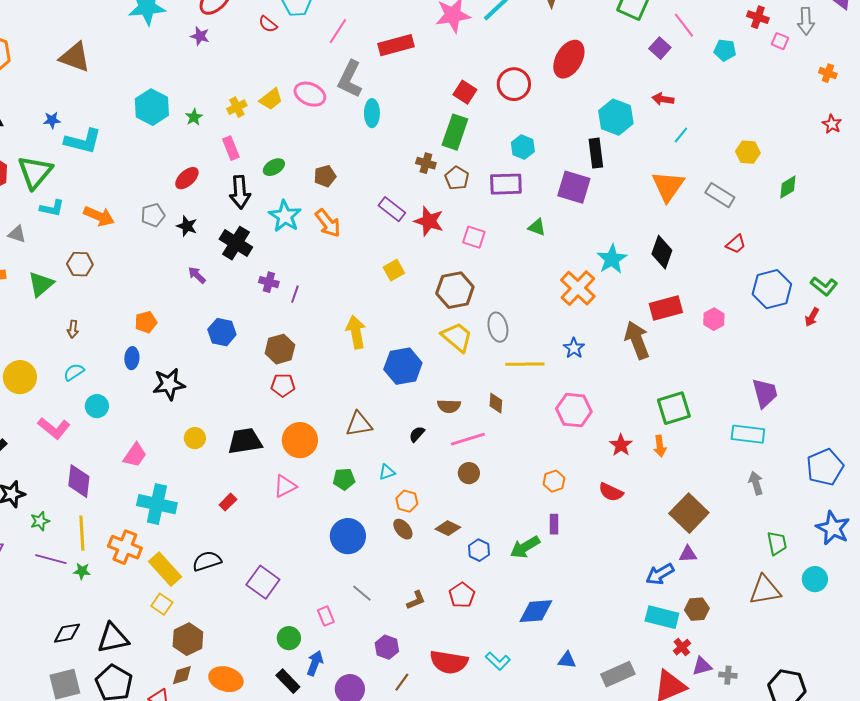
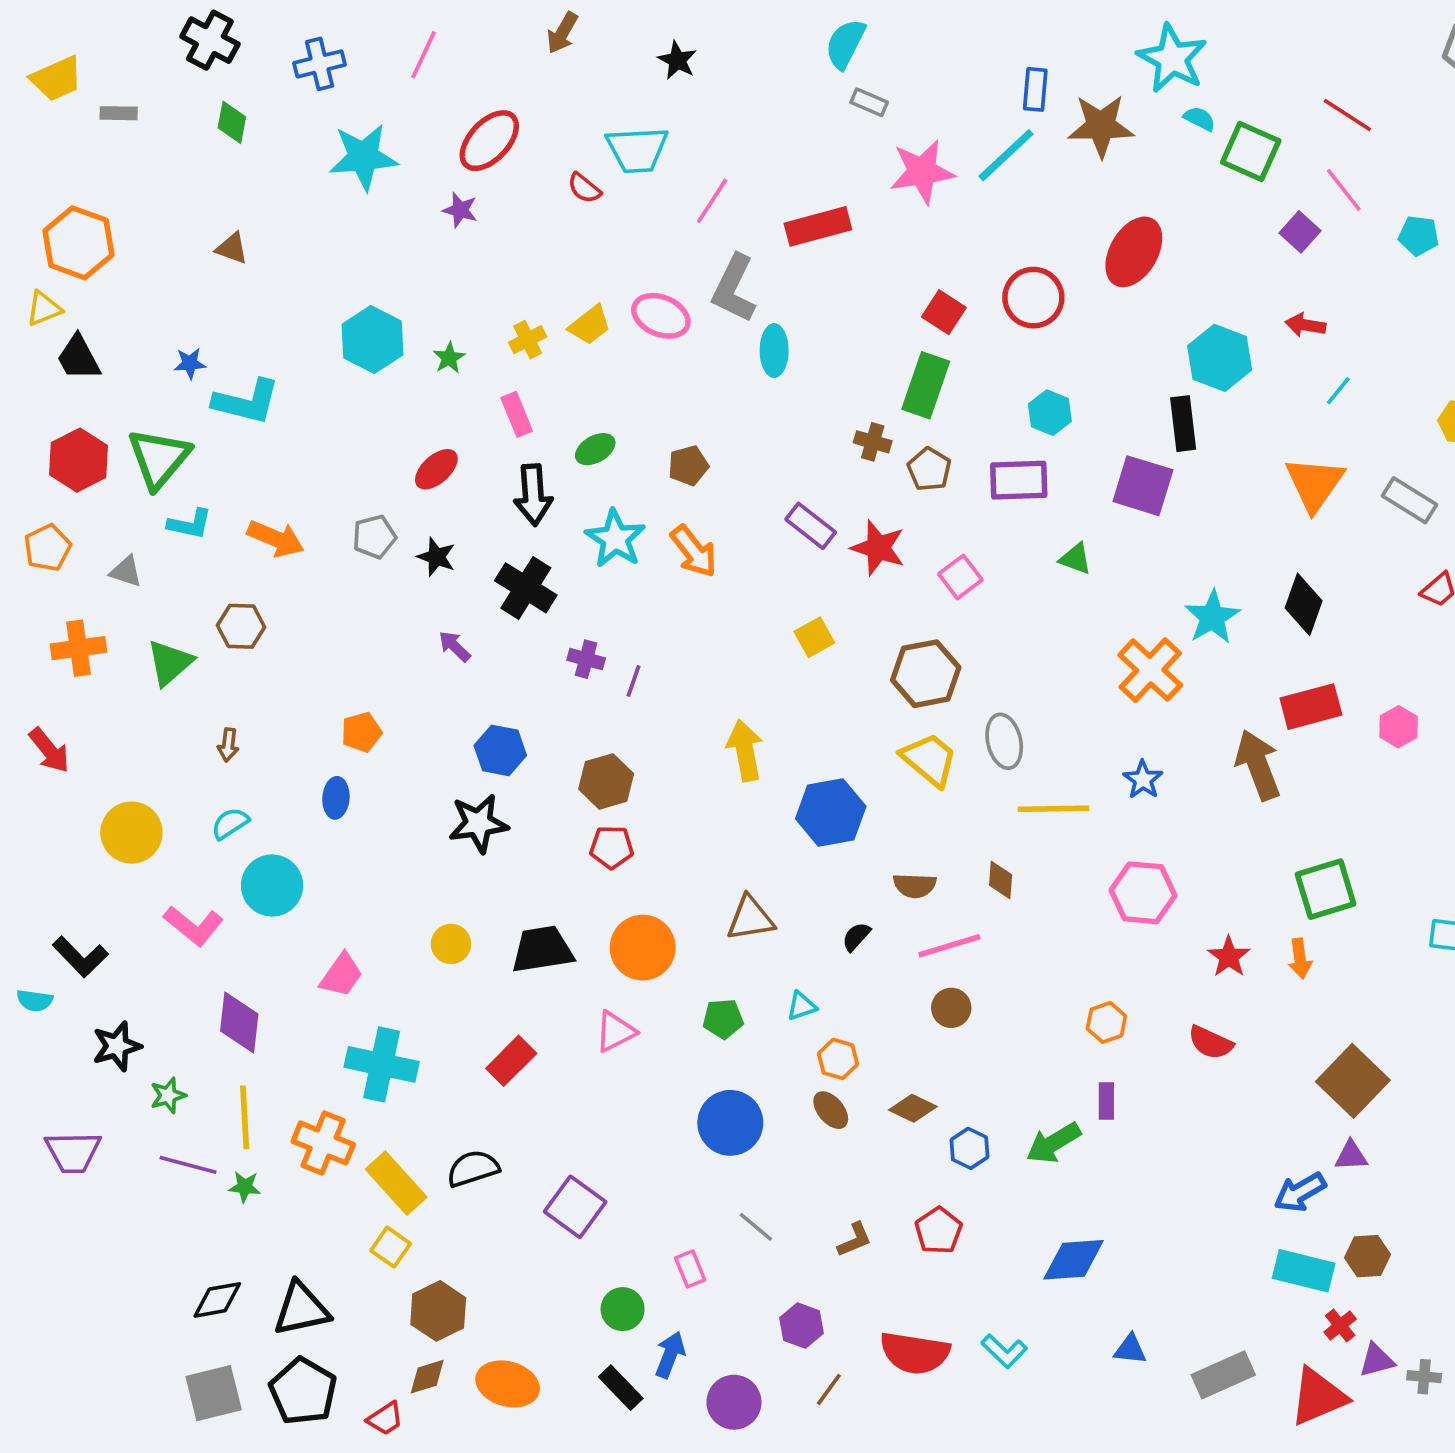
brown triangle: (75, 57) -> (232, 248), size x0.6
pink square: (474, 237) -> (960, 577), turned 35
black star: (169, 384) -> (478, 823), moved
cyan circle: (97, 406) -> (272, 886), size x1.4
red rectangle: (228, 502) -> (511, 1061), size x1.5

